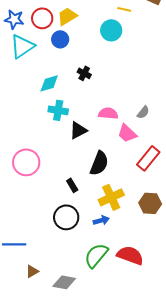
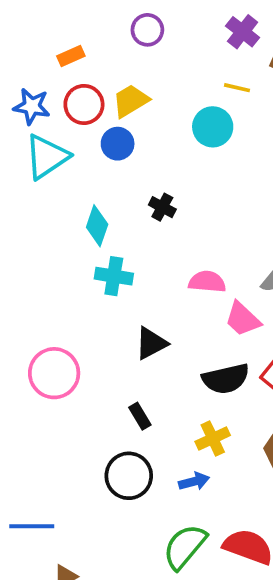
cyan diamond: (49, 83) -> (97, 226), turned -55
black triangle: (78, 130) -> (151, 343), moved
black semicircle: (99, 163) -> (226, 379), moved, turned 55
yellow cross: (111, 197) -> (213, 438), size x0.7

